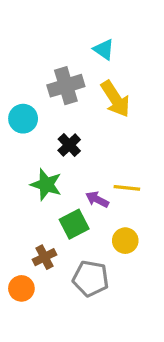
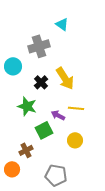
yellow arrow: (115, 99) -> (65, 78), moved
gray pentagon: (91, 279) -> (56, 175), moved

